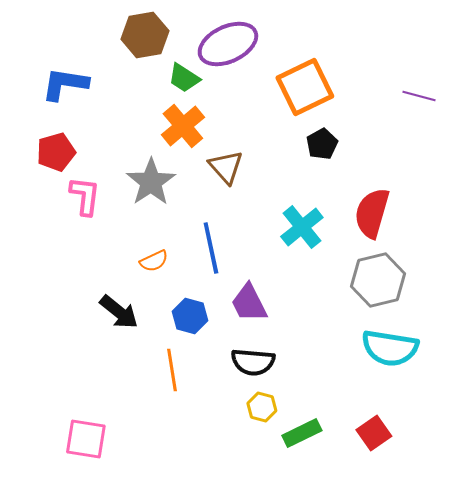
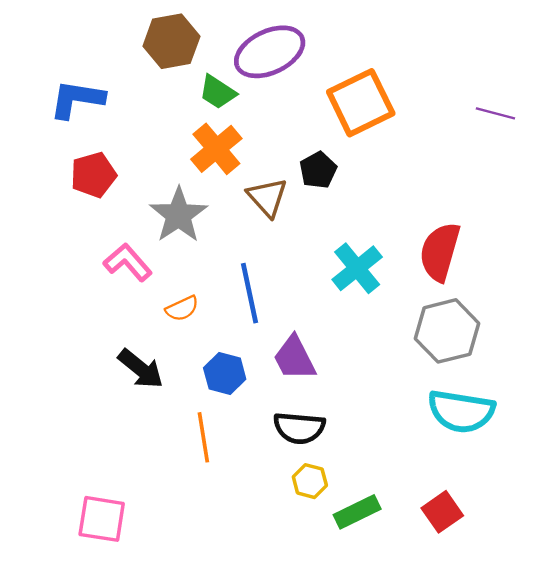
black pentagon: (322, 144) -> (318, 170), moved
red pentagon: (56, 152) -> (93, 175), moved
pink L-shape: (85, 196) -> (128, 262), moved, turned -48

